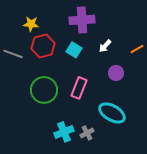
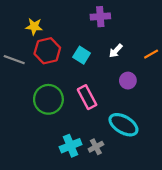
purple cross: (82, 20) -> (100, 17), moved, size x0.7
pink rectangle: (79, 88) -> (87, 97), turned -50

